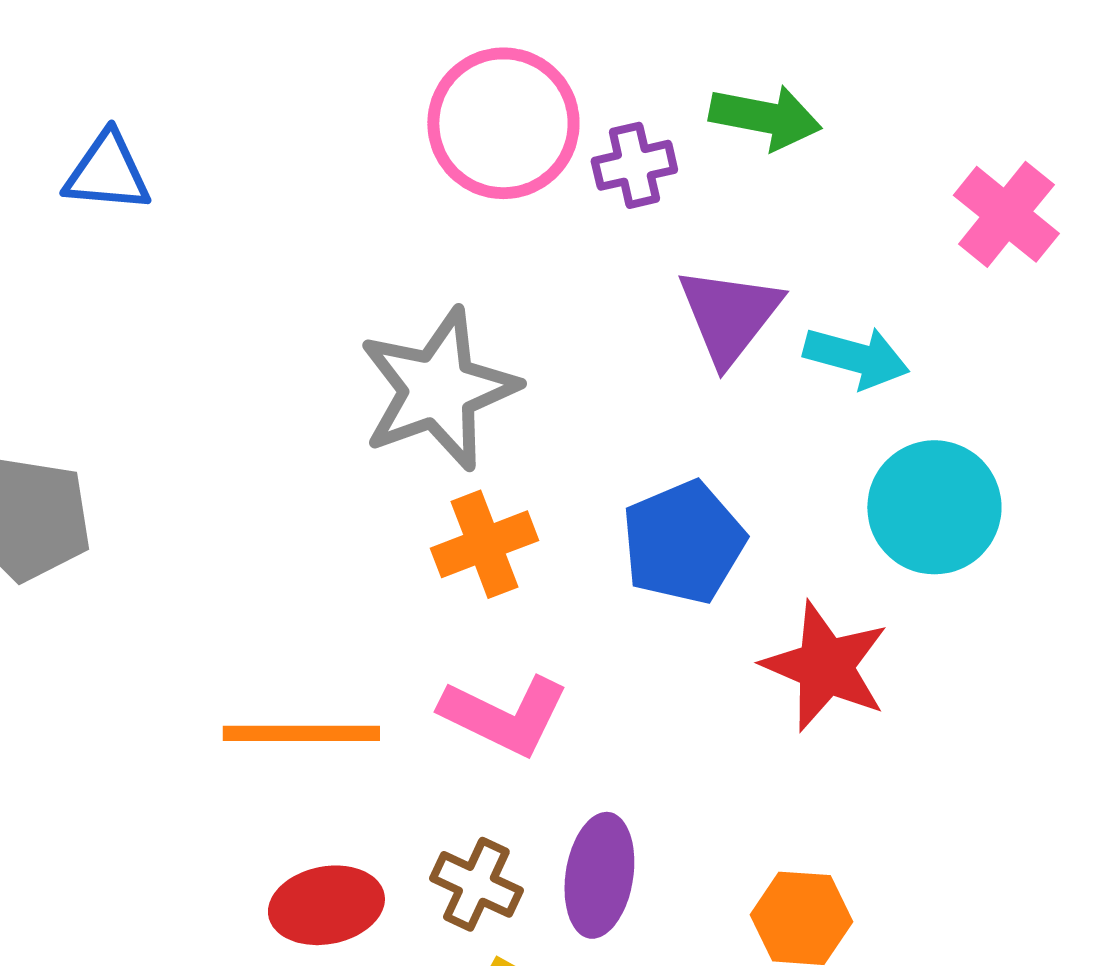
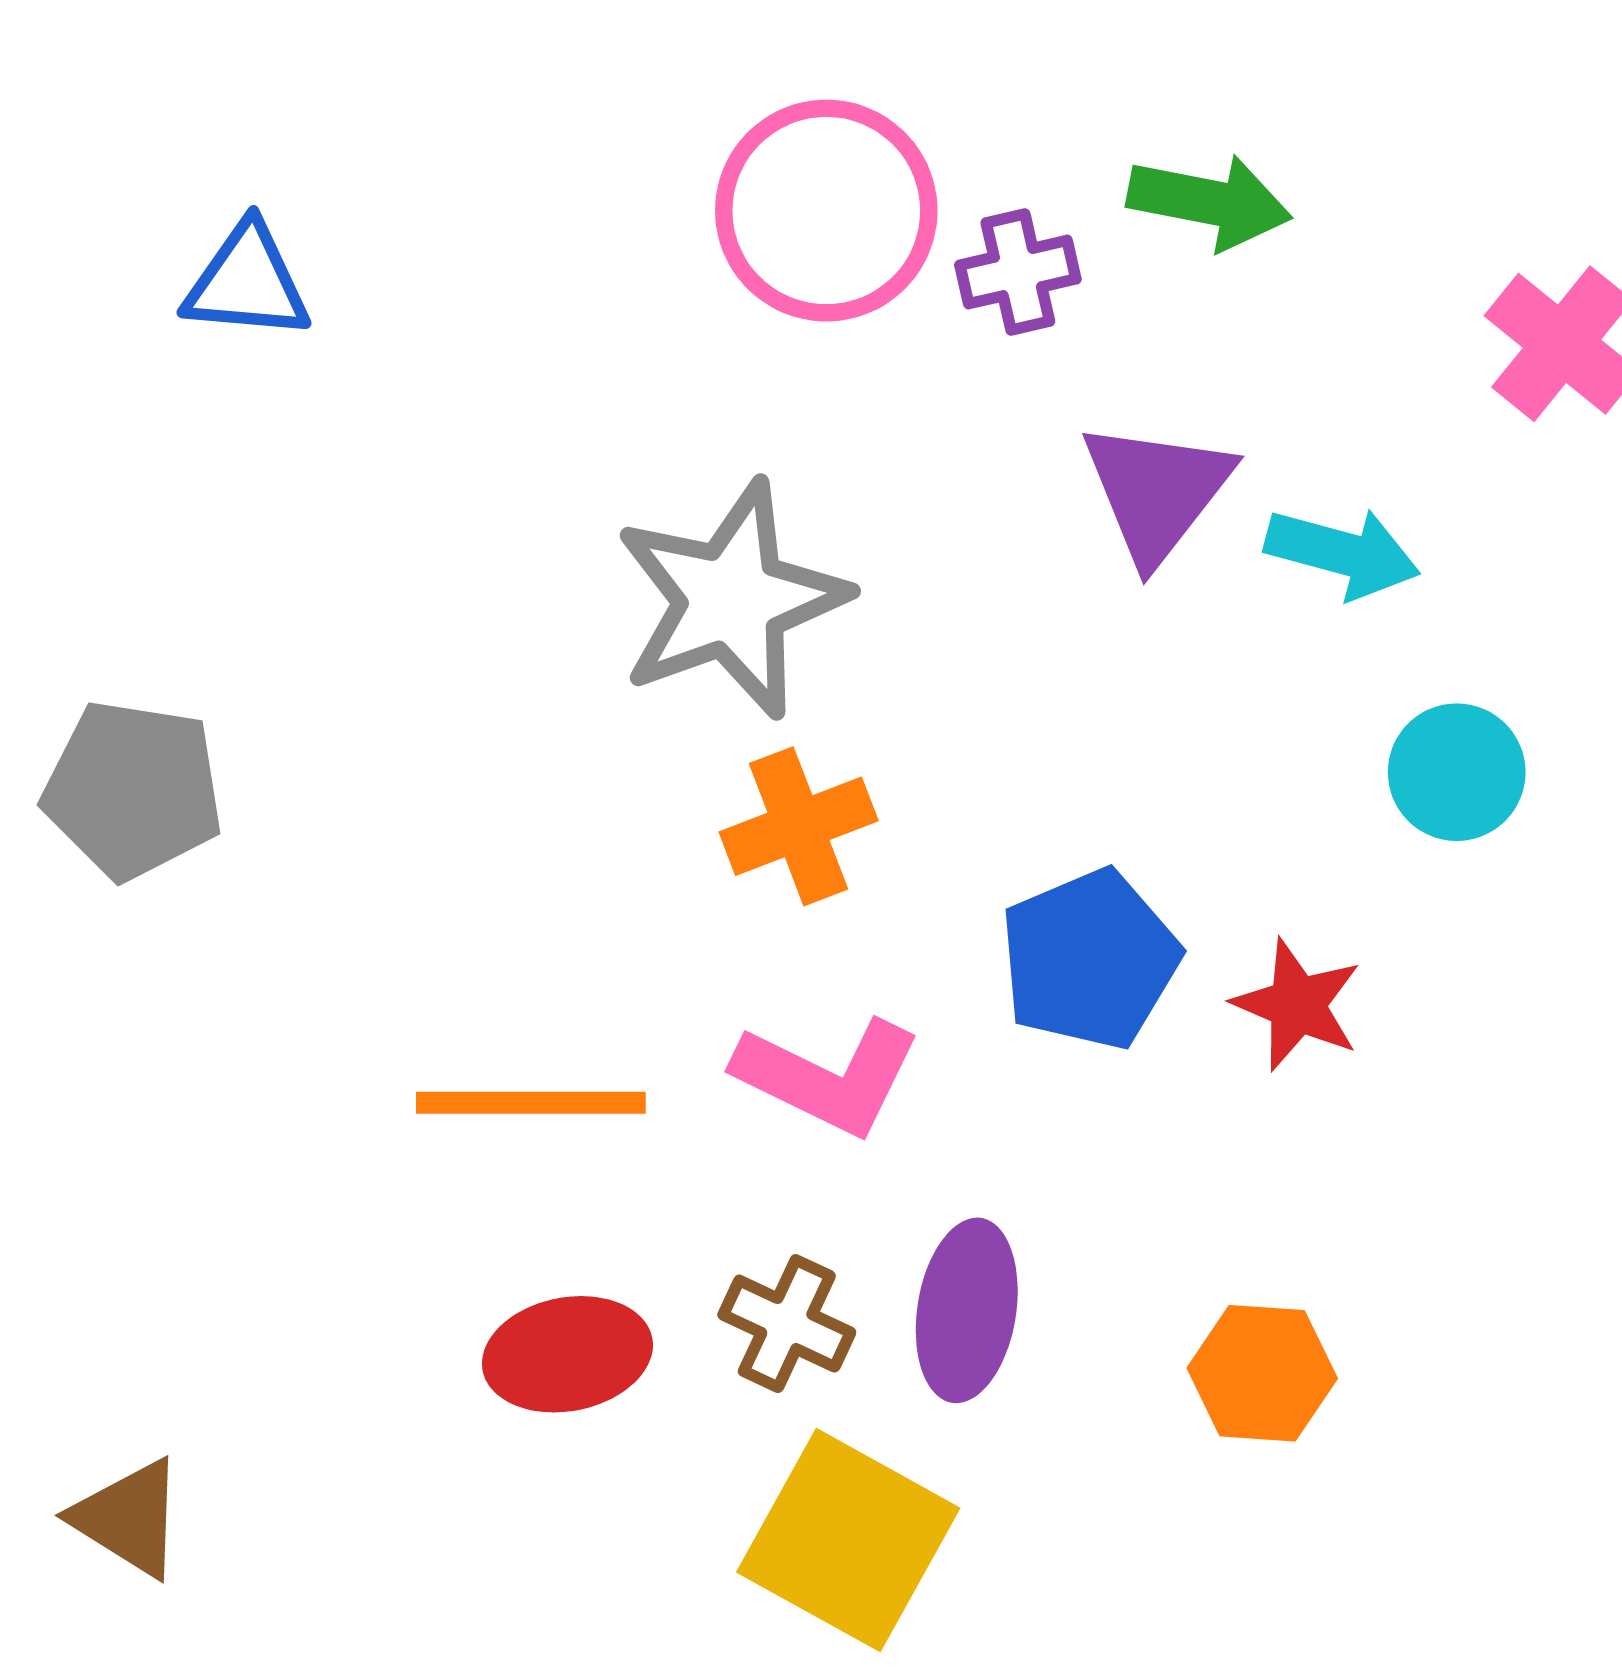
cyan circle: (934, 507) -> (1457, 772), size x0.7
blue pentagon: (683, 542) -> (1090, 959), moved
red star: (825, 666) -> (1297, 1005), size x0.7

